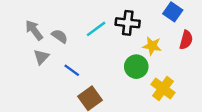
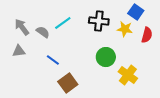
cyan line: (96, 29) -> (63, 23), moved
yellow star: (152, 46) -> (125, 29), moved
gray triangle: (41, 57) -> (19, 51), moved, turned 40

